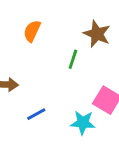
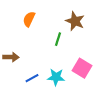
cyan star: (83, 123) -> (56, 77), moved

